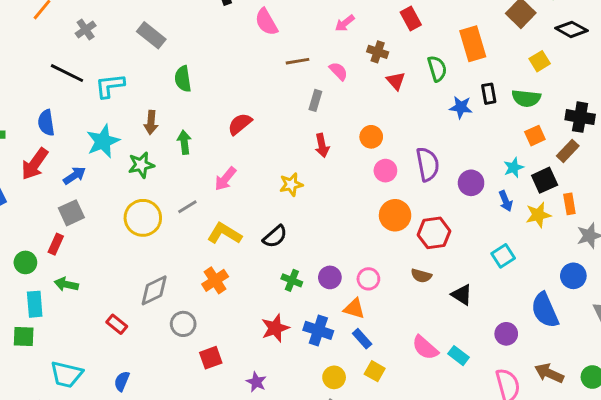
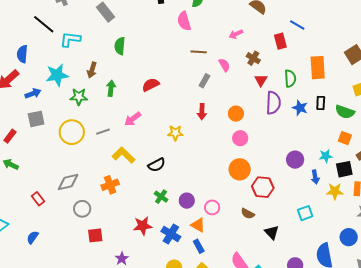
orange square: (535, 136) -> (345, 138), turned 32
purple semicircle: (428, 164) -> (273, 103), moved
gray square: (71, 213) -> (36, 119), moved

